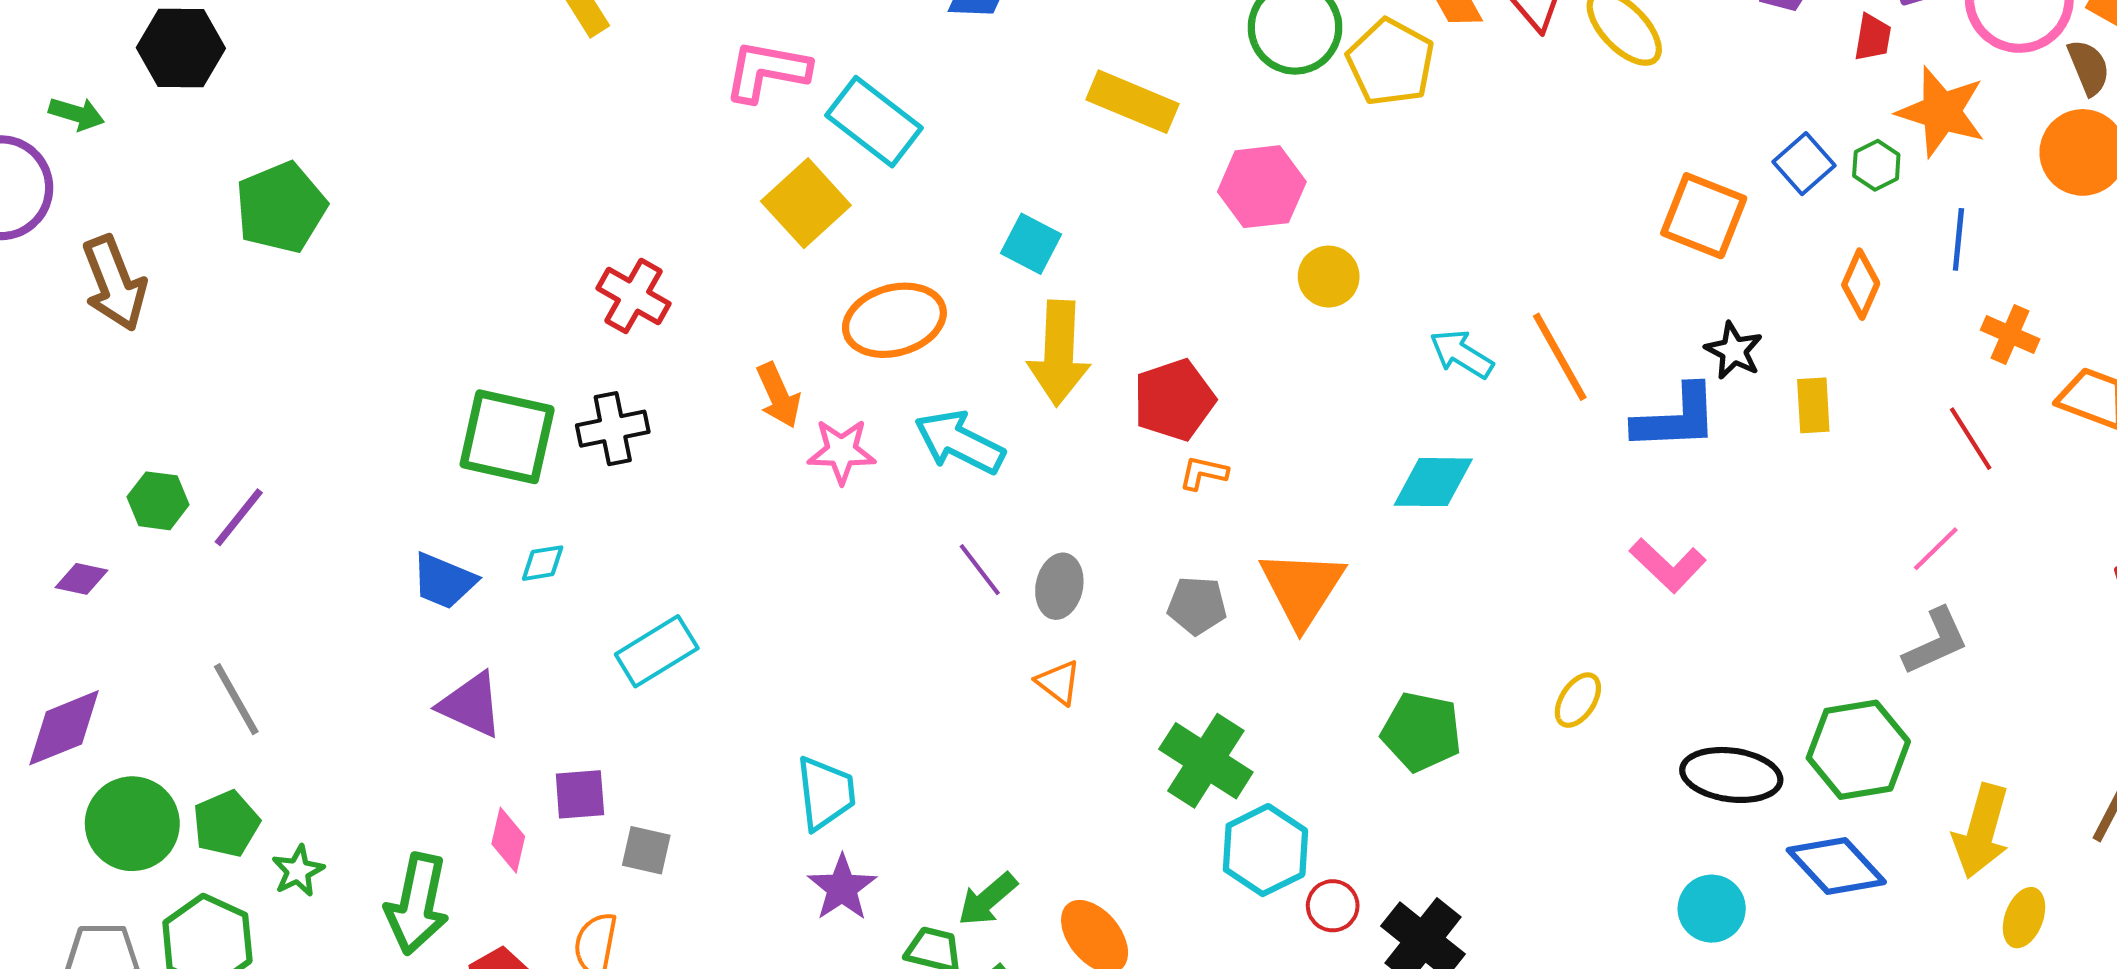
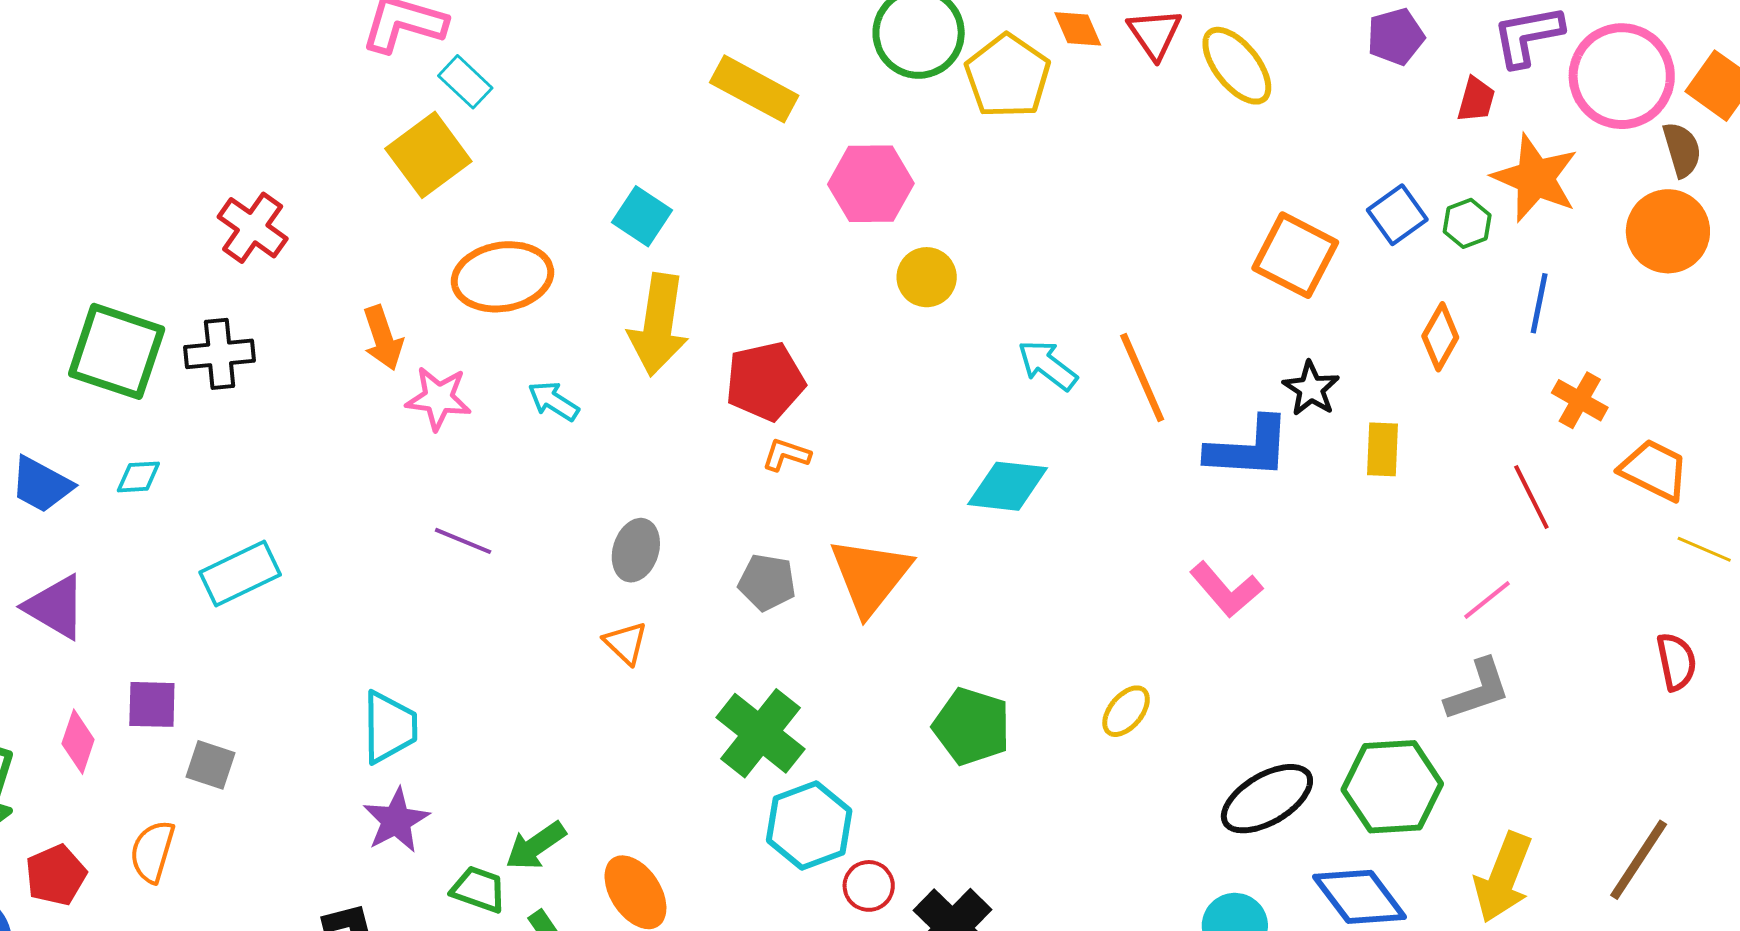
cyan rectangle: (874, 122) -> (465, 82), moved, size x0.6
cyan arrow: (960, 442) -> (553, 401), size x0.6
purple line: (980, 570) -> (463, 541), moved, turned -36
black ellipse: (1731, 775) -> (1267, 799), turned -44

